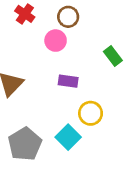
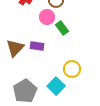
green rectangle: (113, 56) -> (62, 28), moved
purple rectangle: (68, 81) -> (37, 46), moved

